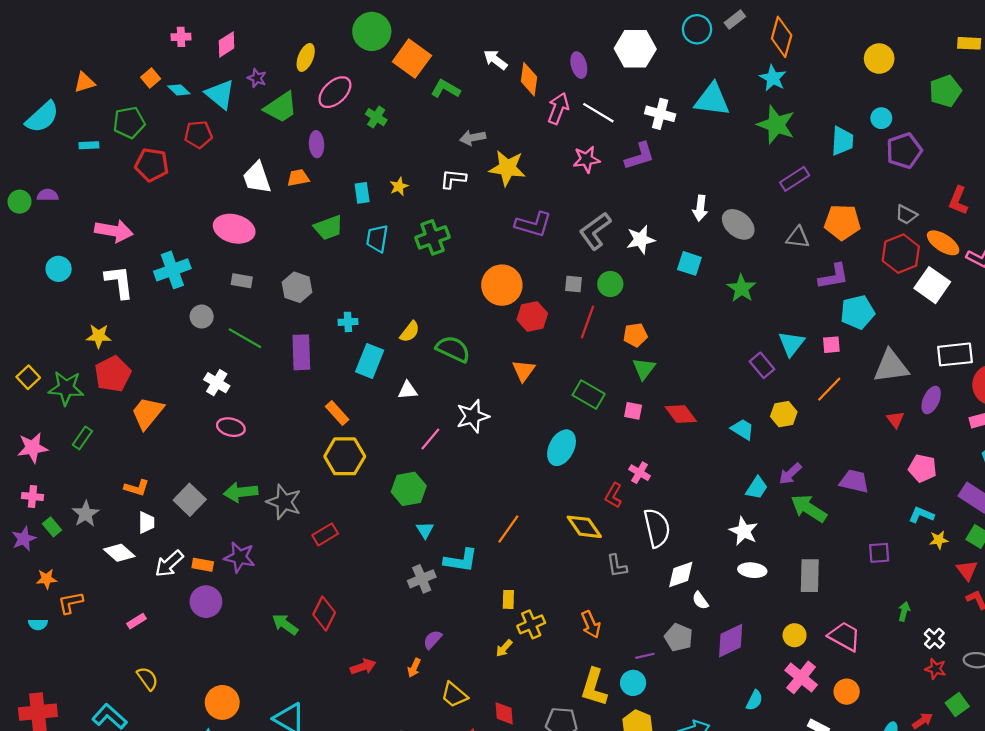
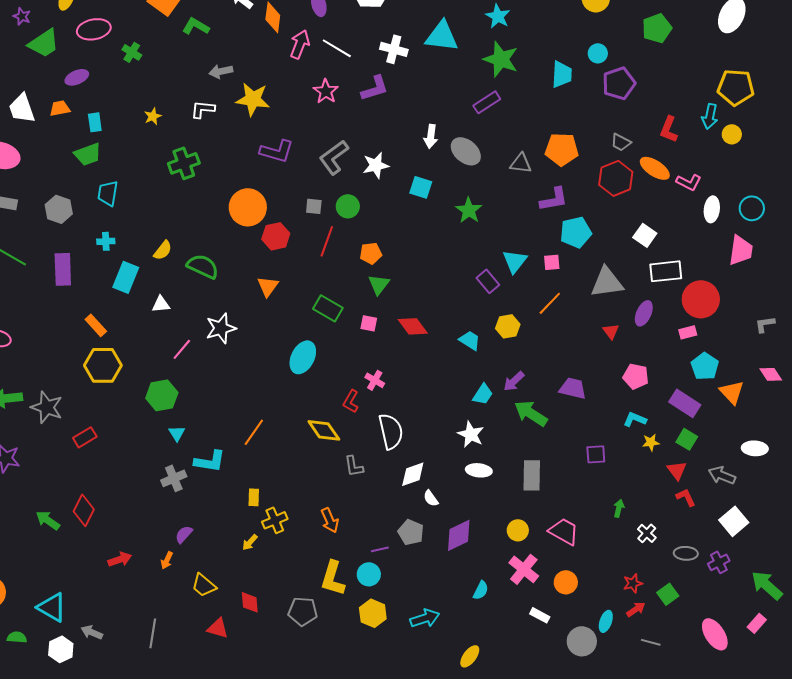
pink ellipse: (335, 92) -> (94, 29), turned 32
purple ellipse: (317, 144) -> (77, 77), turned 70
pink star: (586, 159) -> (326, 91), turned -30
purple rectangle: (795, 179) -> (487, 102), moved
cyan rectangle: (362, 193) -> (95, 122), moved
cyan trapezoid: (377, 238) -> (108, 193), moved
white square: (932, 285) -> (645, 235), moved, size x0.7
red star: (935, 669) -> (633, 583), moved, turned -30

